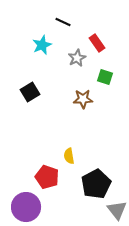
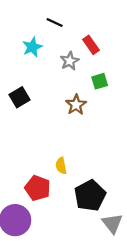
green square: (105, 77) -> (100, 81), turned -35
brown star: (83, 99) -> (76, 105), turned -30

